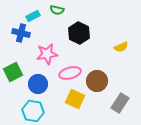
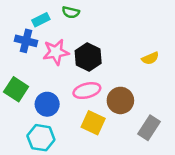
black hexagon: (79, 33) -> (88, 57), moved
pink star: (47, 54) -> (56, 52), moved
green square: (13, 72) -> (16, 89), turned -30

